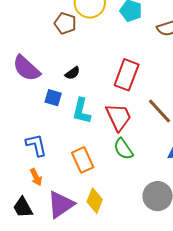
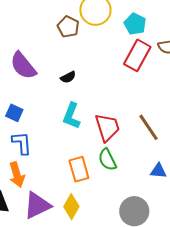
red rectangle: (127, 75) -> (137, 55), moved
blue square: (53, 98) -> (14, 113), moved
orange rectangle: (83, 160) -> (79, 169), moved
orange arrow: (36, 177) -> (17, 175), size x1.4

